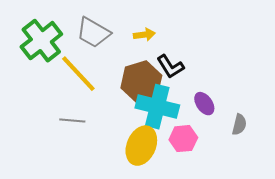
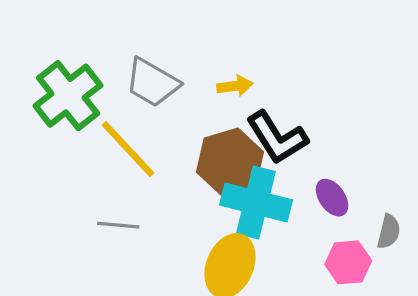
black L-shape: (170, 67) -> (277, 138), size x1.4
pink hexagon: (183, 139) -> (348, 262), moved

